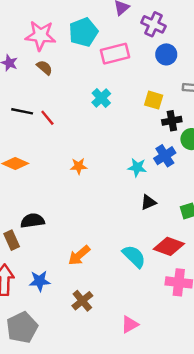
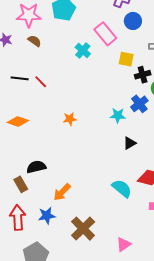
pink rectangle: (115, 54) -> (105, 34), moved, turned 70
cyan cross: (101, 98) -> (83, 50), moved
orange arrow: (79, 255) -> (62, 192), moved
brown cross: (82, 301) -> (83, 229), size x1.4

